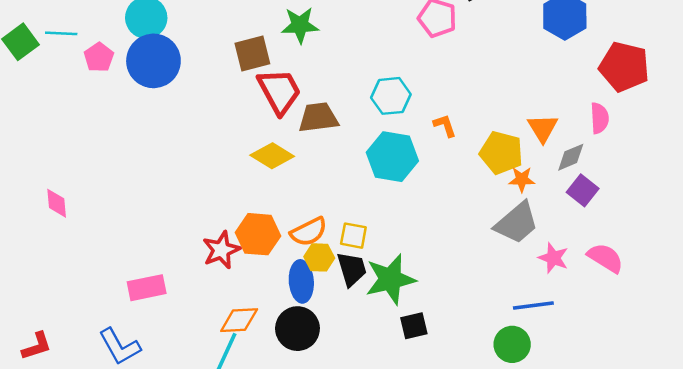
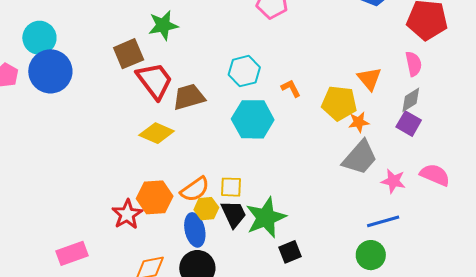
gray diamond: (571, 157) -> (411, 100), moved

